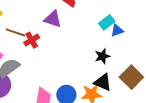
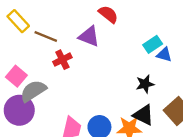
blue triangle: (117, 30) -> (164, 55), turned 32
brown line: (15, 32) -> (46, 36), moved

